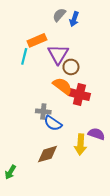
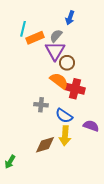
gray semicircle: (59, 15) -> (56, 36), moved
cyan line: (24, 56) -> (23, 29), moved
blue semicircle: (53, 123) -> (64, 116), moved
yellow arrow: (80, 144) -> (65, 136), moved

